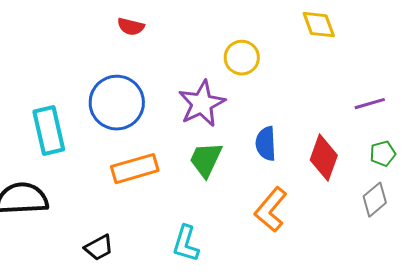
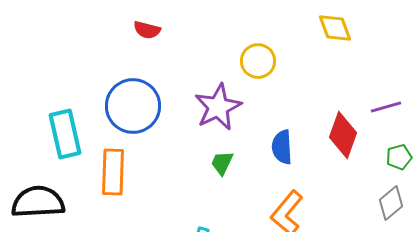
red diamond: (324, 158) -> (343, 135), moved
green trapezoid: (206, 160) -> (222, 163), size x0.7
orange rectangle: (135, 169) -> (113, 172), moved, turned -72

